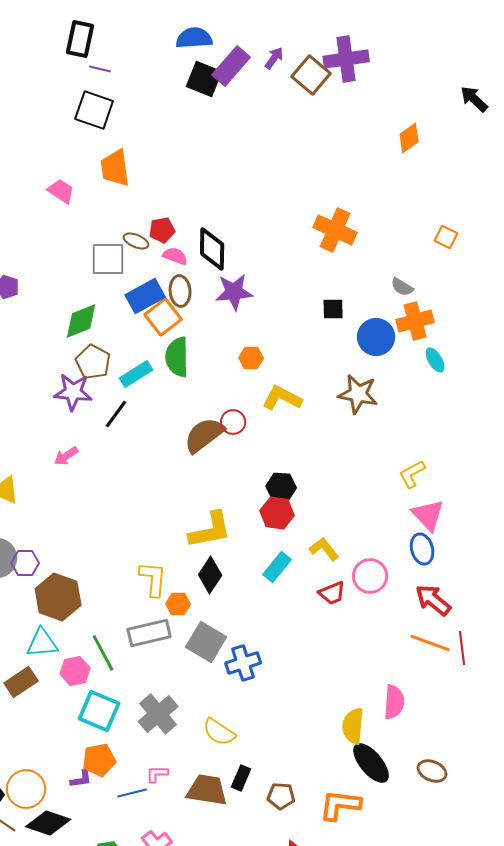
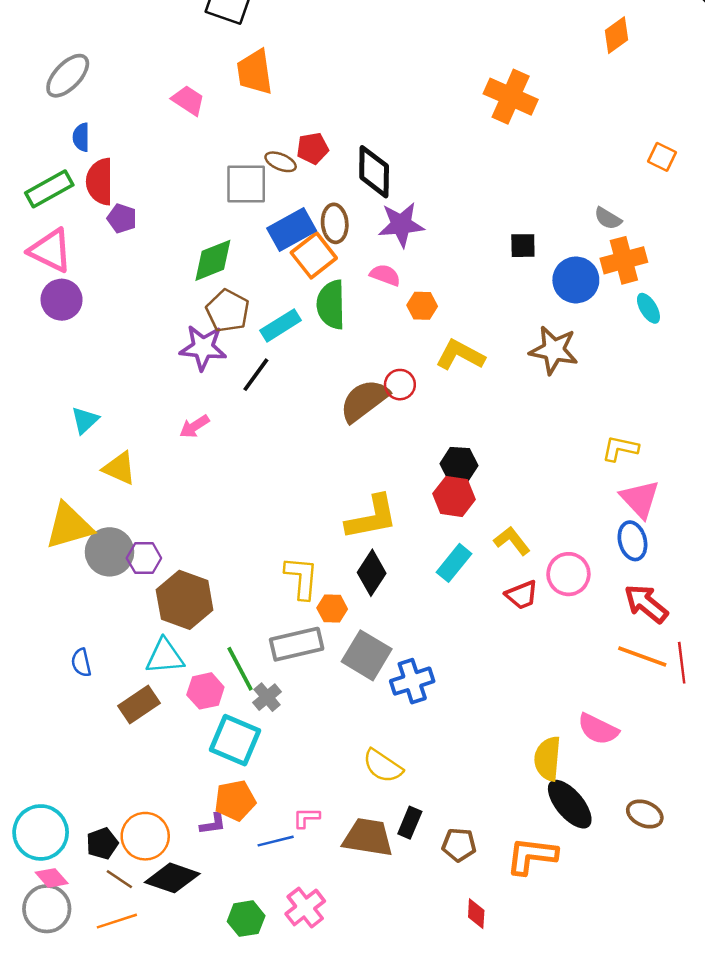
orange cross: (335, 230) -> (511, 97), moved
pink semicircle: (175, 256) -> (385, 275), moved
yellow L-shape: (412, 474) -> (620, 449), turned 40
pink semicircle: (394, 702) -> (598, 729), turned 112
gray cross: (158, 714) -> (267, 697), moved, size x0.6

